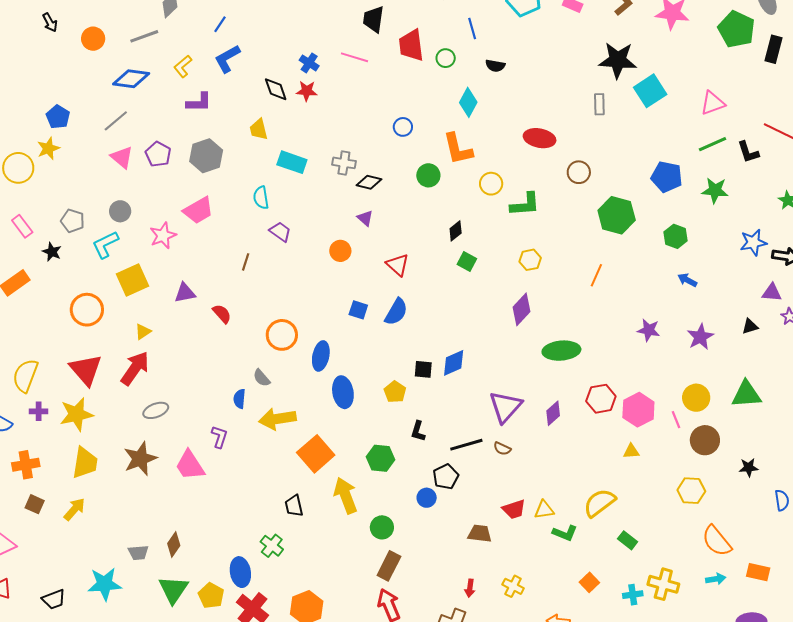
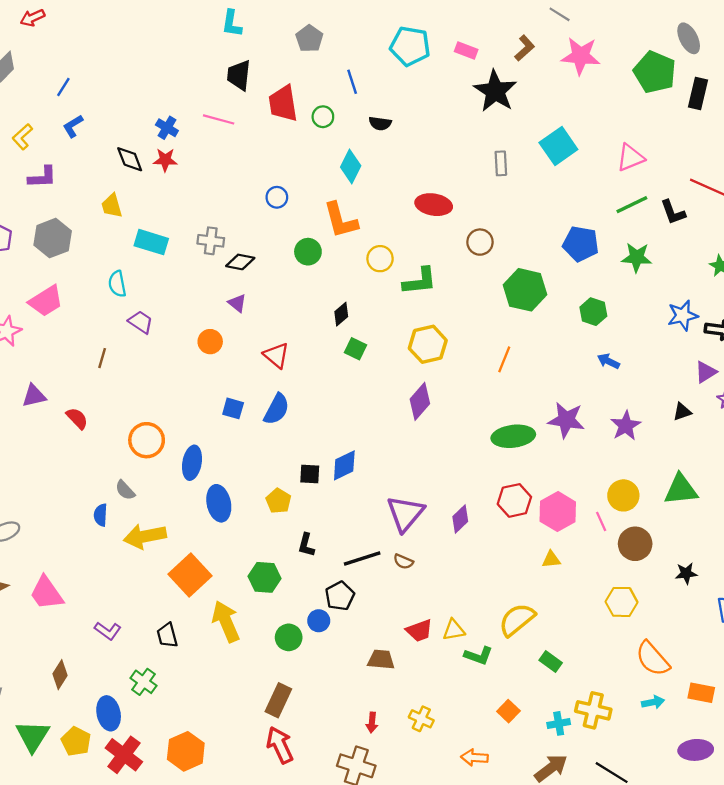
blue L-shape: (227, 59) -> (73, 126), size x0.7
black star: (618, 60) -> (495, 91), moved, turned 30
yellow hexagon: (530, 260) -> (428, 344), size x1.5
purple triangle: (772, 292) -> (706, 372), turned -35
purple star: (649, 330) -> (566, 420), size x1.4
green ellipse: (561, 351) -> (513, 436), moved
purple L-shape: (219, 437) -> (108, 631), moved, turned 110
green circle: (382, 527) -> (289, 637), moved
brown diamond: (174, 545) -> (60, 675), moved

